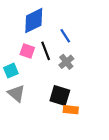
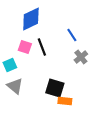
blue line: (65, 36) -> (72, 35), moved
gray cross: (66, 62) -> (81, 57), moved

